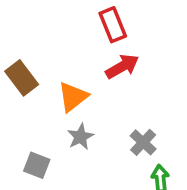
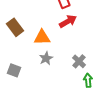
orange triangle: (73, 97) -> (42, 37), turned 36
gray square: (37, 165) -> (14, 70), moved

